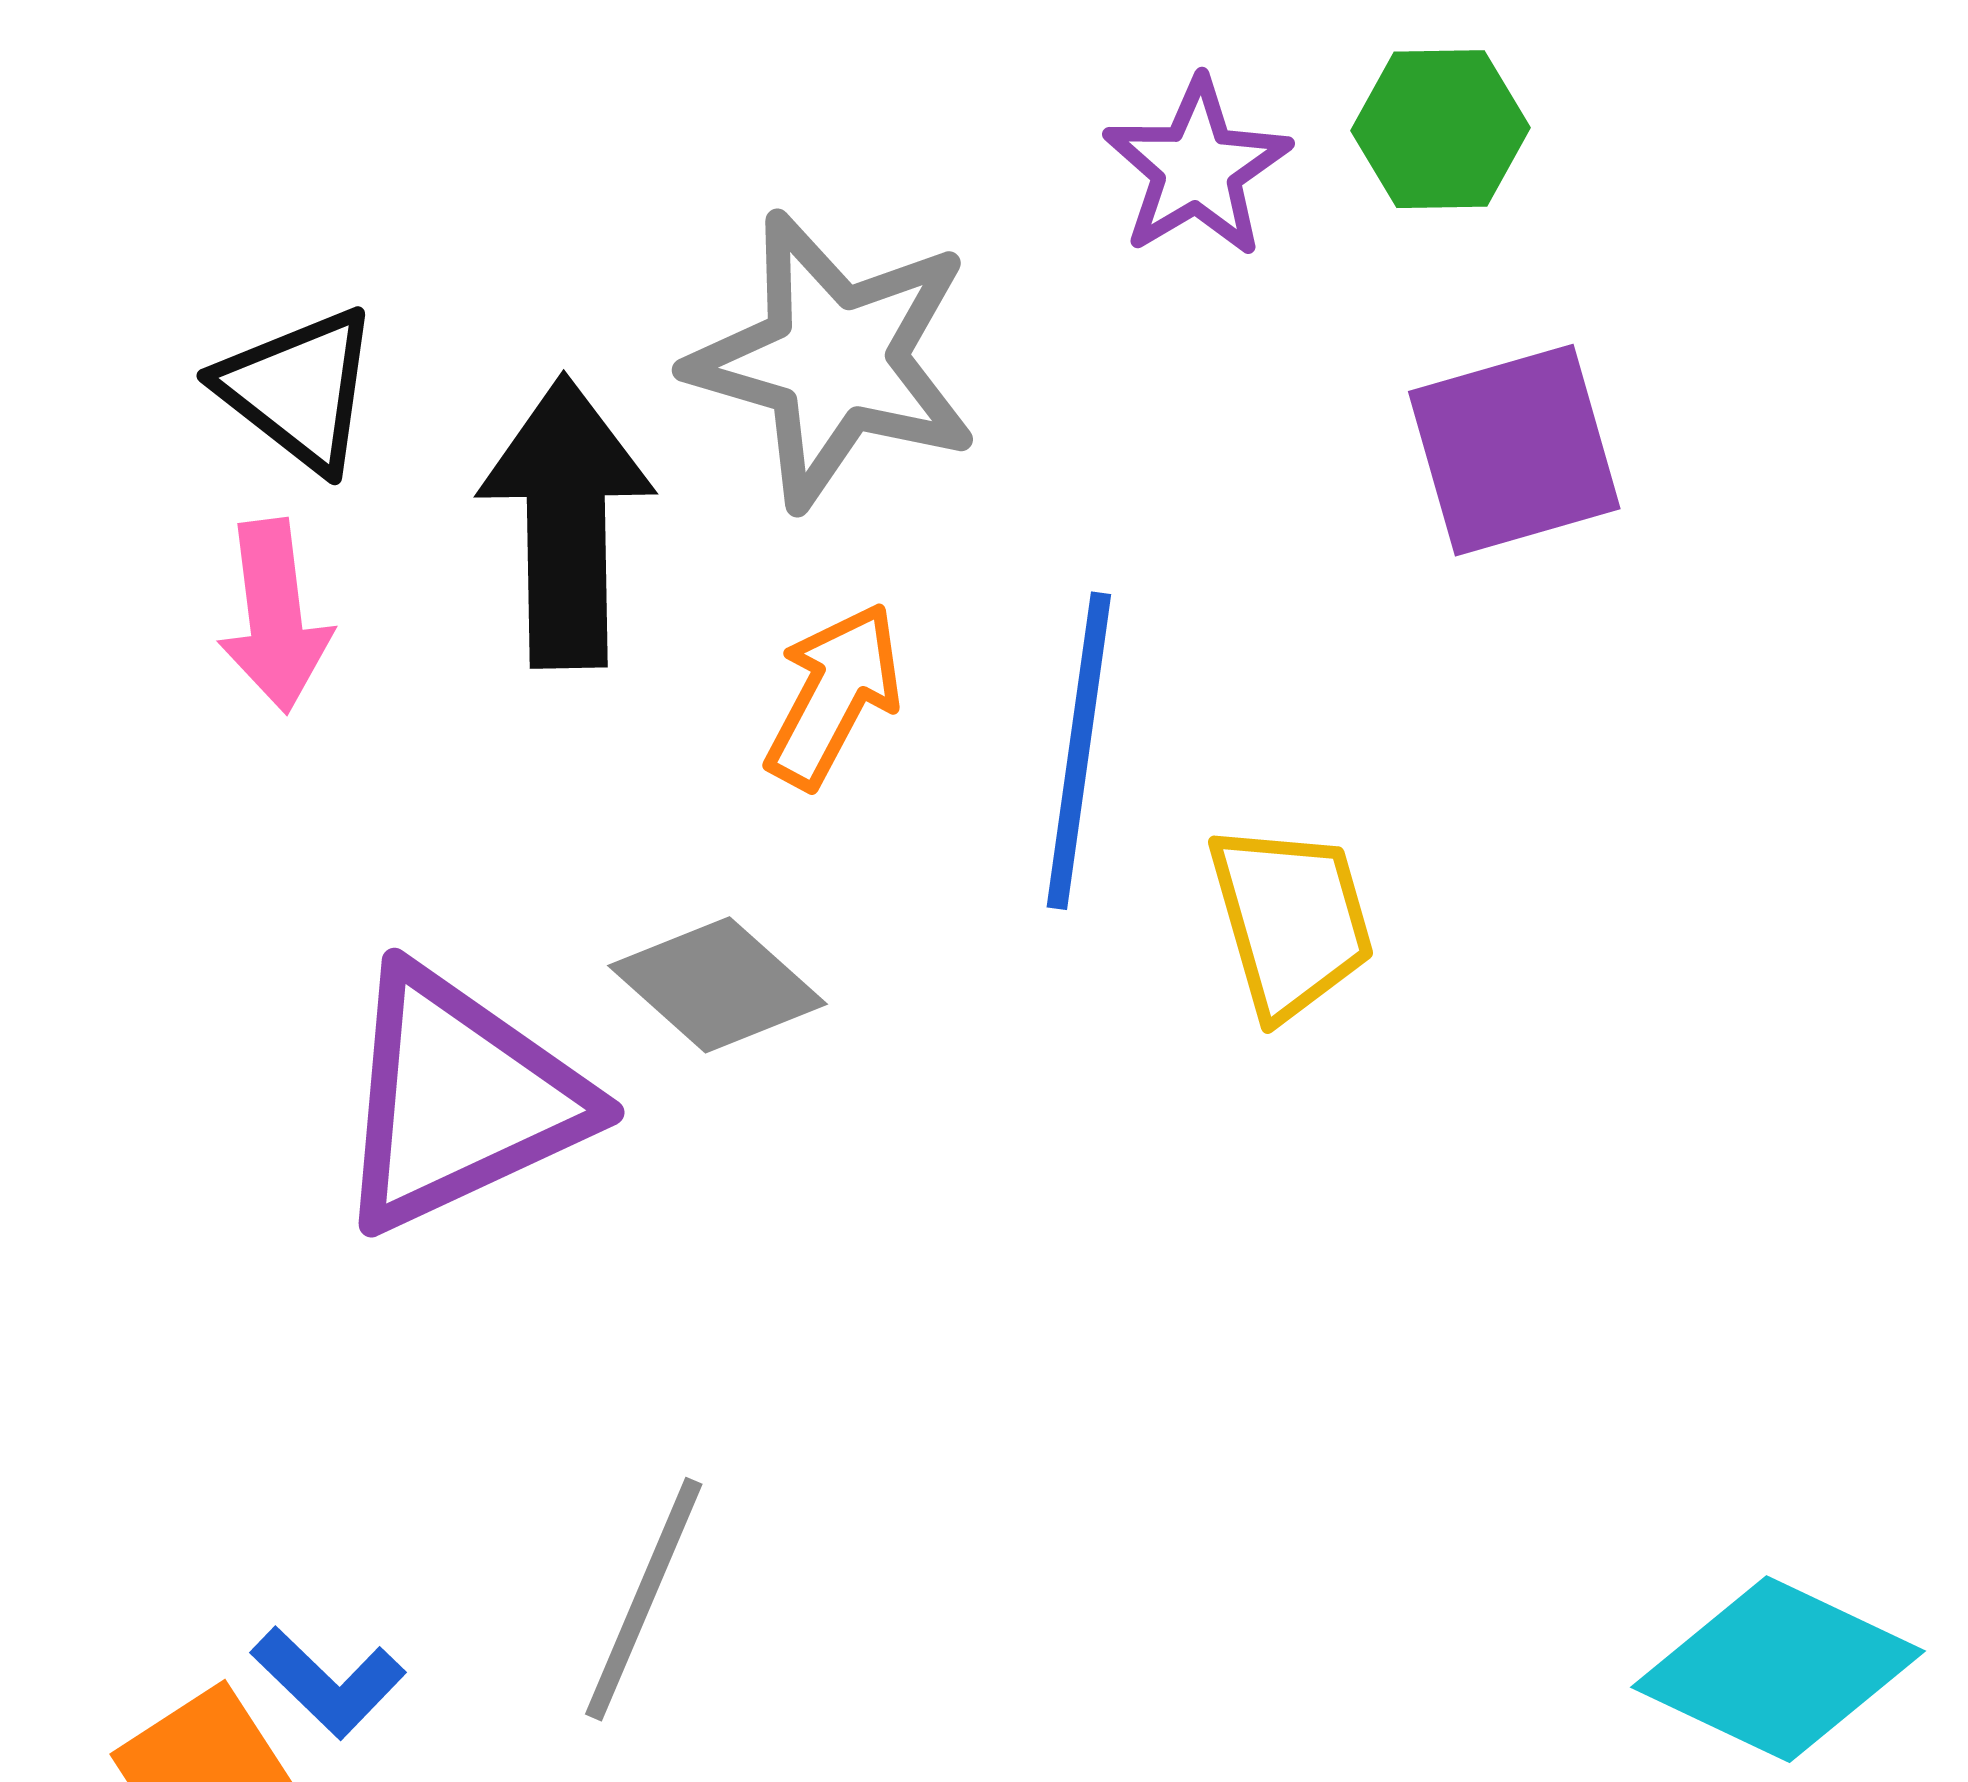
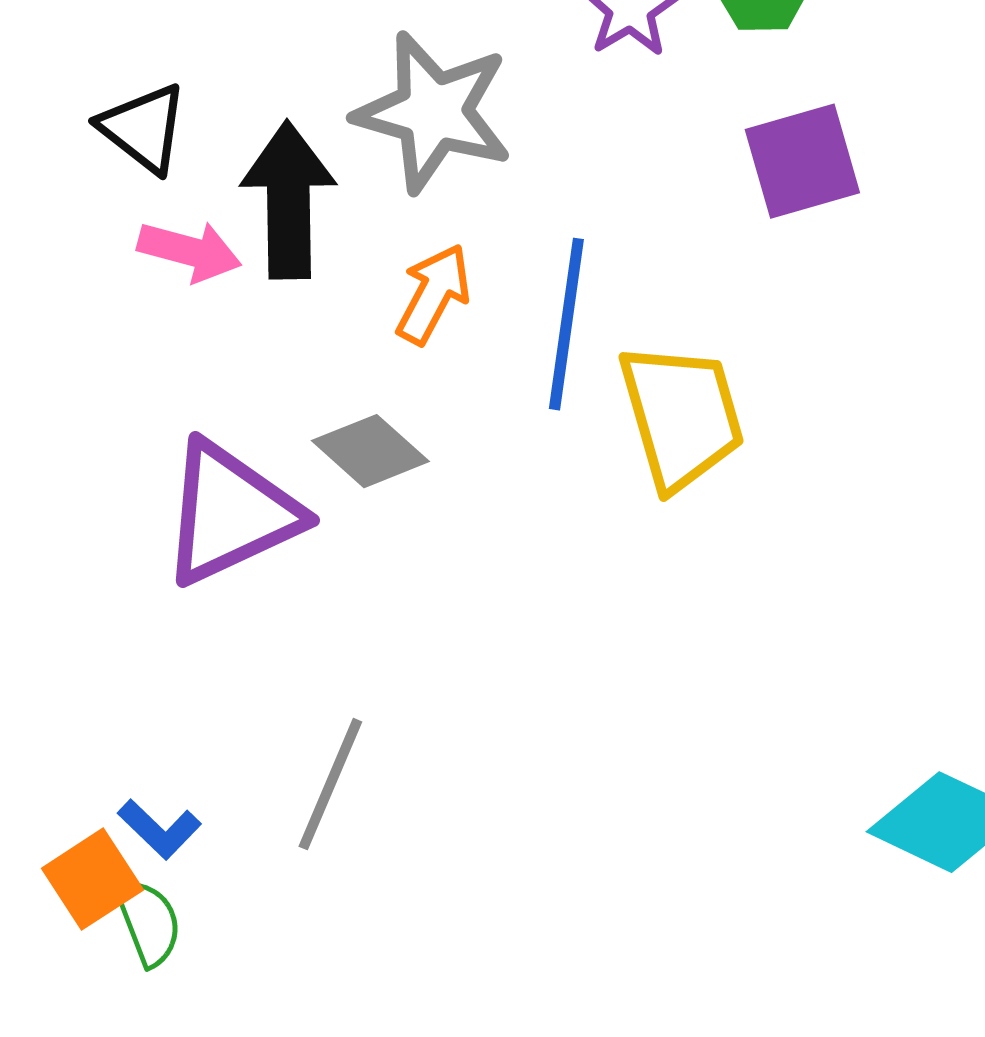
pink arrow: (275, 616) -> (189, 251), moved, turned -68
yellow trapezoid: (1291, 920) -> (681, 416), size x1.4

